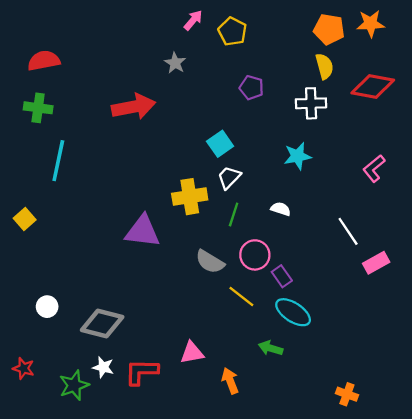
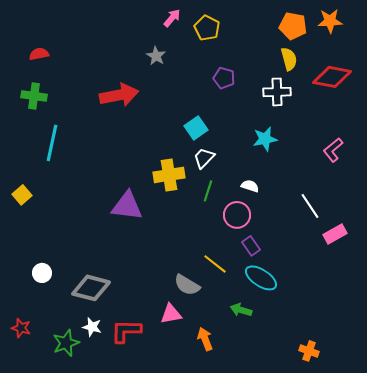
red semicircle: (44, 61) -> (39, 54), size x0.7
pink circle: (255, 255) -> (237, 215), moved
gray semicircle: (210, 262) -> (187, 285), moved

